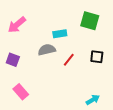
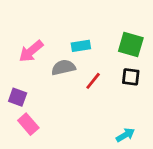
green square: (90, 21) -> (131, 44), moved
pink arrow: (17, 25) -> (31, 51), moved
purple square: (13, 60) -> (18, 97), moved

